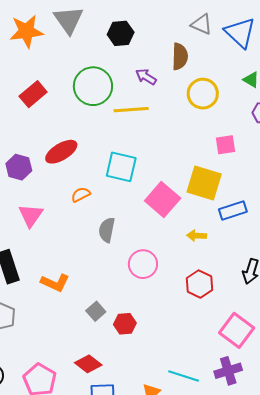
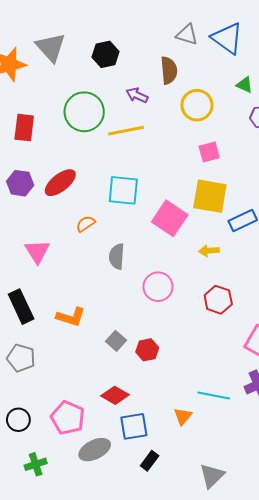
red rectangle: (33, 94) -> (24, 128), turned -36
pink square: (225, 145) -> (209, 152), moved
purple hexagon: (19, 167) -> (20, 183), moved

